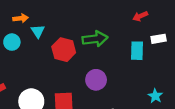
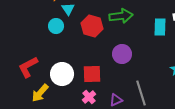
cyan circle: (12, 42) -> (56, 26), moved

